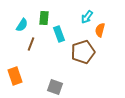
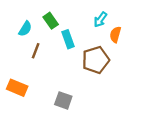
green rectangle: (44, 18) -> (51, 21), turned -40
orange rectangle: (15, 76) -> (17, 88), turned -48

